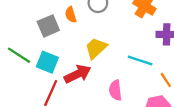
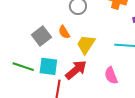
orange semicircle: (71, 15) -> (64, 32), moved

